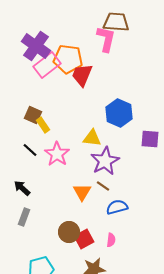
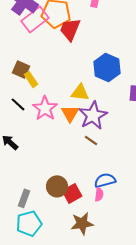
orange triangle: (82, 192) -> (70, 113), moved
blue semicircle: (117, 207) -> (105, 180), moved
gray rectangle: (24, 217) -> (24, 198), moved

